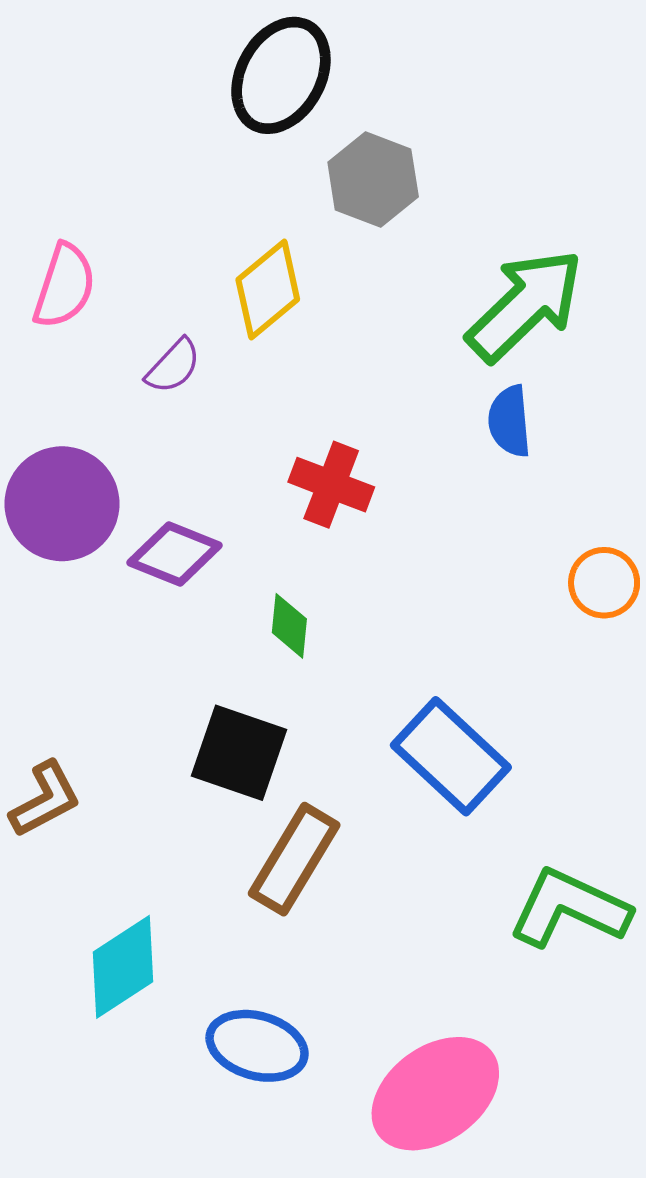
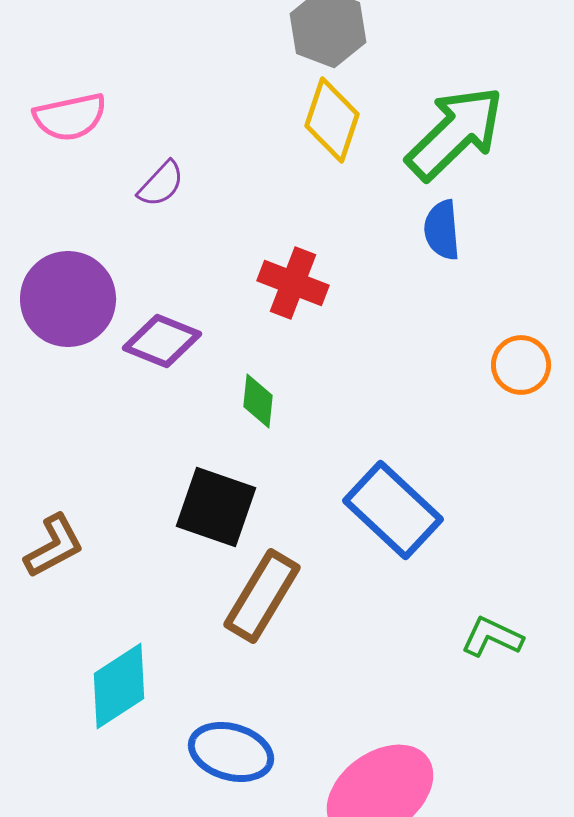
pink semicircle: (64, 286) -> (70, 117), turned 60
yellow diamond: (268, 290) -> (332, 120), moved, turned -32
green L-shape: (569, 908) -> (492, 637), size x0.6

